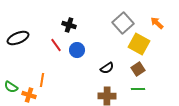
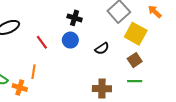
black cross: (69, 25) -> (75, 18), moved
red line: (56, 45) -> (42, 42), moved
black semicircle: (107, 68) -> (102, 48), moved

